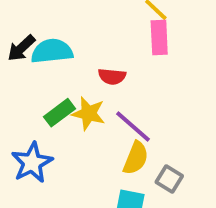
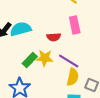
pink rectangle: (159, 37) -> (75, 25), moved

